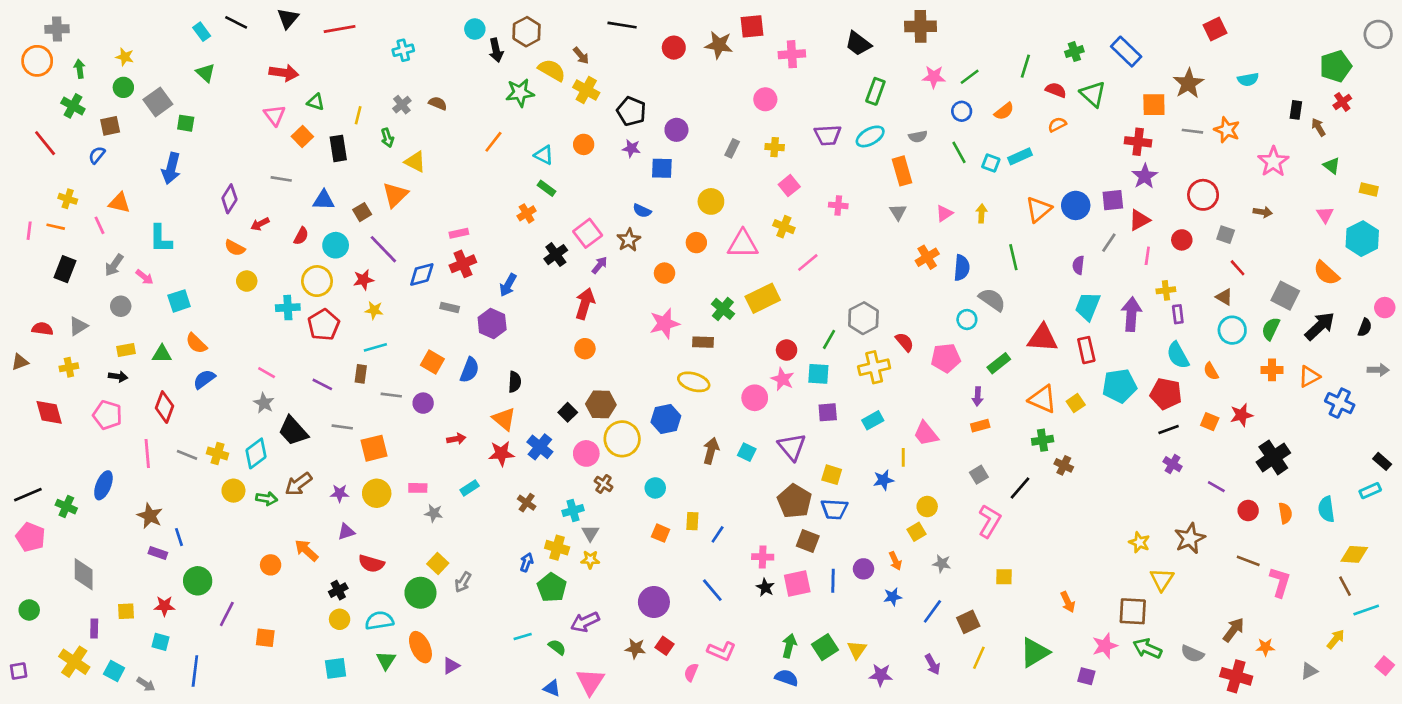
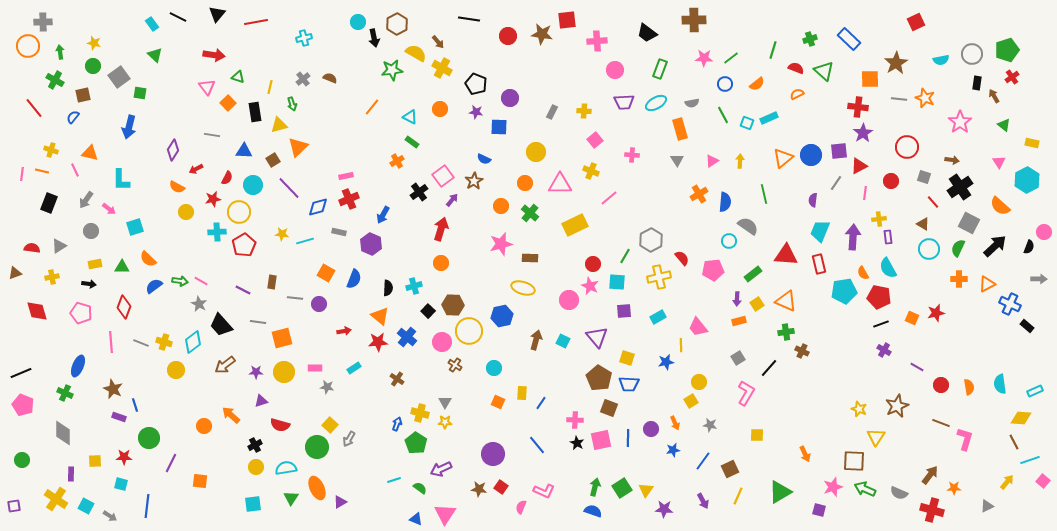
gray circle: (1378, 34) -> (972, 54), moved
pink circle: (765, 99) -> (615, 70), moved
yellow triangle: (415, 162) -> (279, 125), moved, turned -42
red star: (363, 280) -> (213, 199), moved
green cross: (723, 309) -> (530, 213), moved
cyan line: (375, 347) -> (305, 241), moved
orange semicircle: (1211, 371) -> (863, 273), moved
yellow square: (1076, 403) -> (757, 304), moved
black cross: (1273, 457) -> (960, 187), moved
black rectangle: (1382, 461) -> (1027, 326), moved
cyan rectangle: (1370, 491) -> (1035, 391), moved
green arrow: (267, 499) -> (180, 281), moved
green cross: (66, 507) -> (65, 393), moved
cyan cross: (573, 511) -> (414, 286), moved
pink square: (1385, 666) -> (1043, 481), moved

